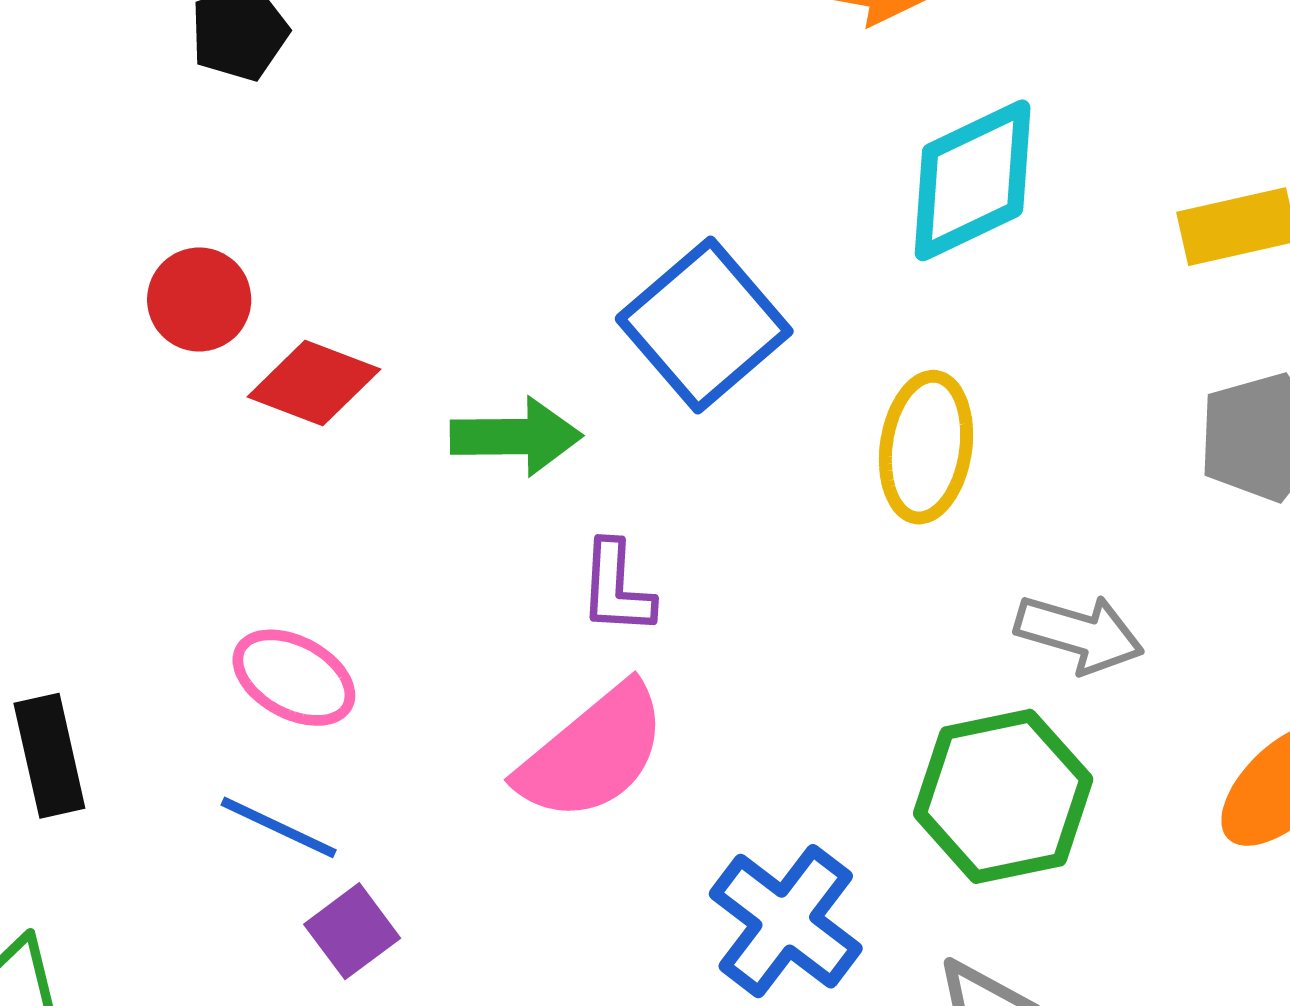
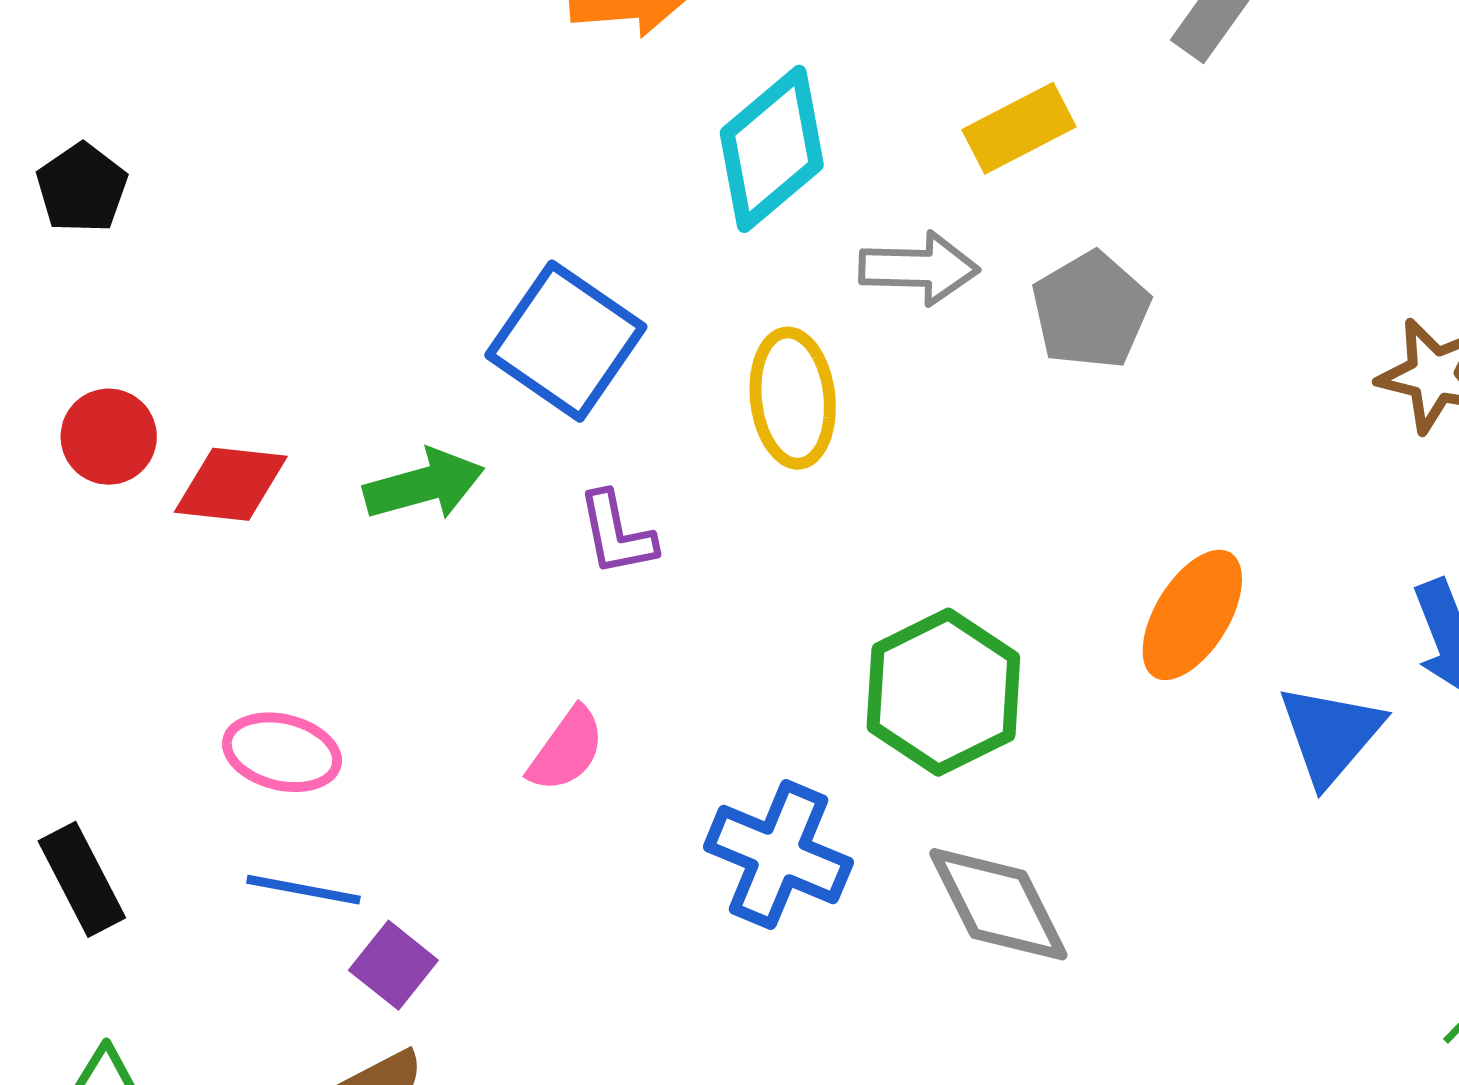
purple L-shape: (617, 588) -> (617, 534), moved
gray arrow: (1079, 634) -> (919, 268), moved
pink semicircle: (593, 753) -> (566, 750), size x0.6

